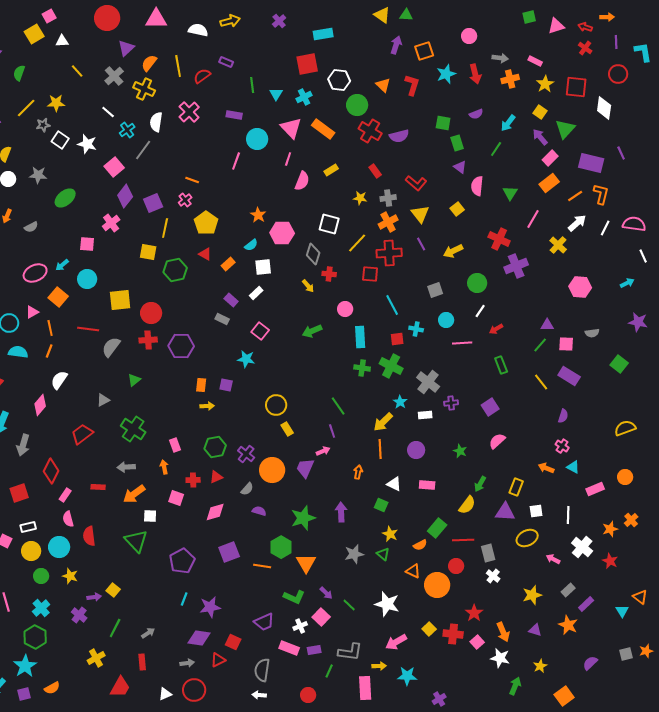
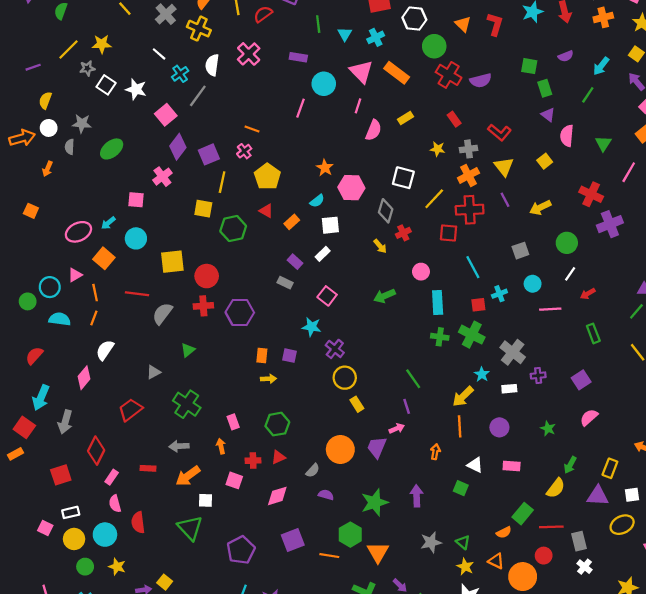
gray semicircle: (31, 227) -> (70, 147), moved, turned 120
red cross: (329, 274) -> (403, 233), turned -32
cyan cross: (416, 329) -> (499, 294), turned -32
purple cross: (246, 454) -> (335, 349), moved
yellow star: (390, 534) -> (465, 567), moved

